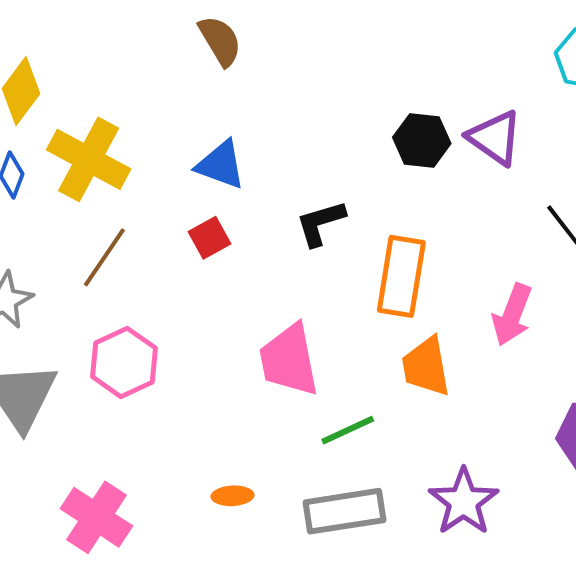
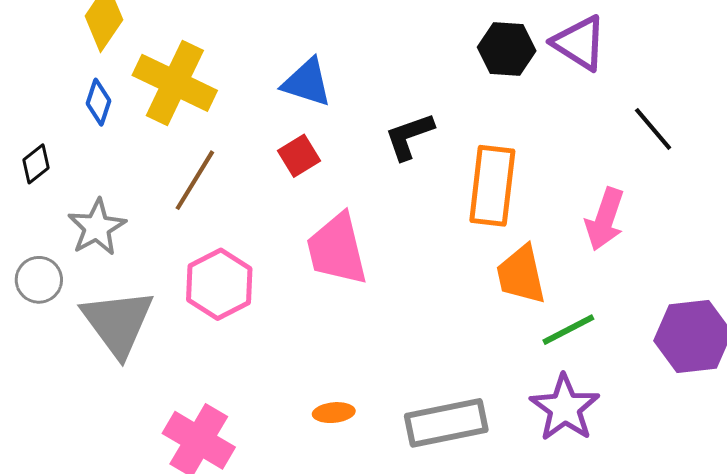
pink trapezoid: (289, 360) -> (337, 249), moved
green line: (348, 430) -> (568, 330), moved

